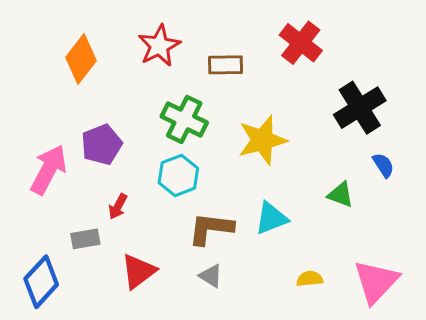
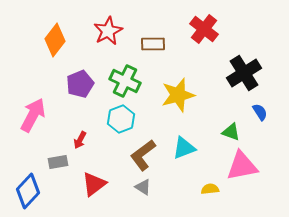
purple pentagon: (102, 145) -> (80, 84), moved
brown L-shape: (211, 229) -> (143, 155), turned -44
pink triangle: (376, 282) -> (242, 166), moved, turned 36

